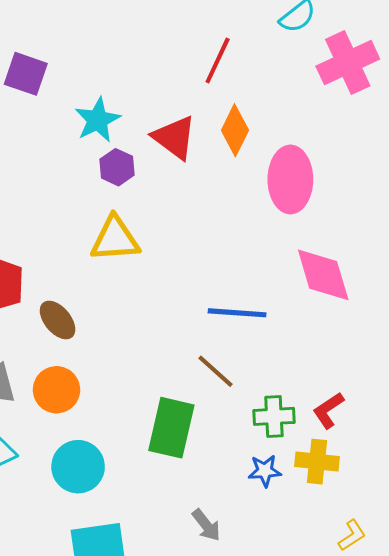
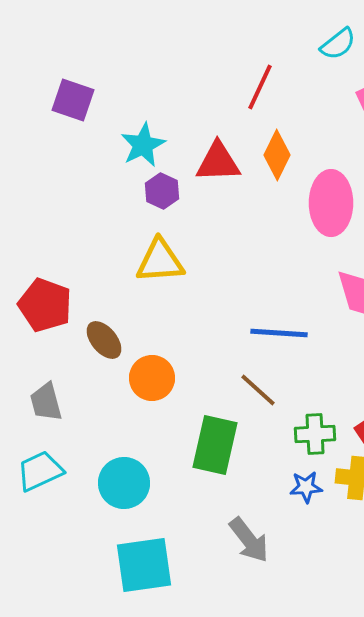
red triangle: (174, 137) -> (218, 162), turned -39
orange circle: (57, 390) -> (152, 378), moved
gray arrow: (206, 525) -> (249, 540), size x1.4

